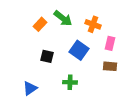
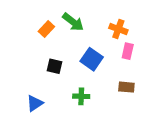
orange cross: (93, 24) -> (118, 29), moved
brown rectangle: (110, 66) -> (126, 87), moved

